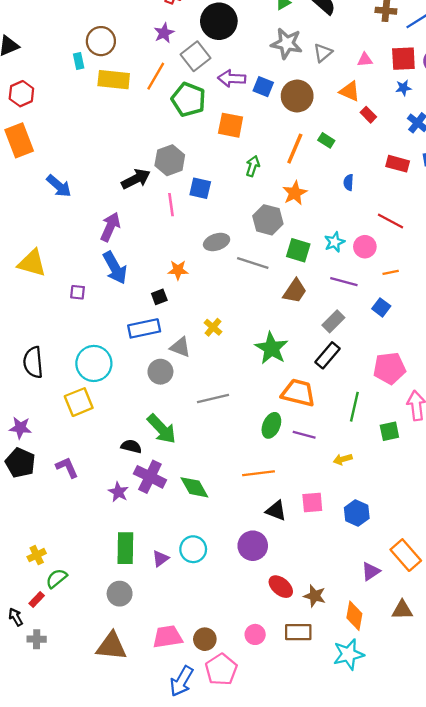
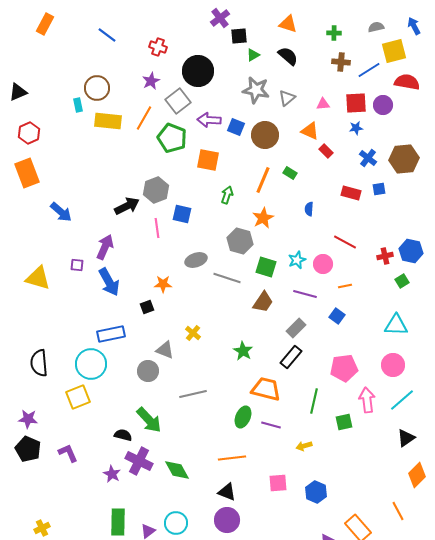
purple square: (78, 292) -> (77, 265), moved
blue rectangle: (144, 328) -> (111, 334), moved
green star: (271, 348) -> (243, 351), size x0.7
black triangle: (276, 511) -> (227, 492), moved

